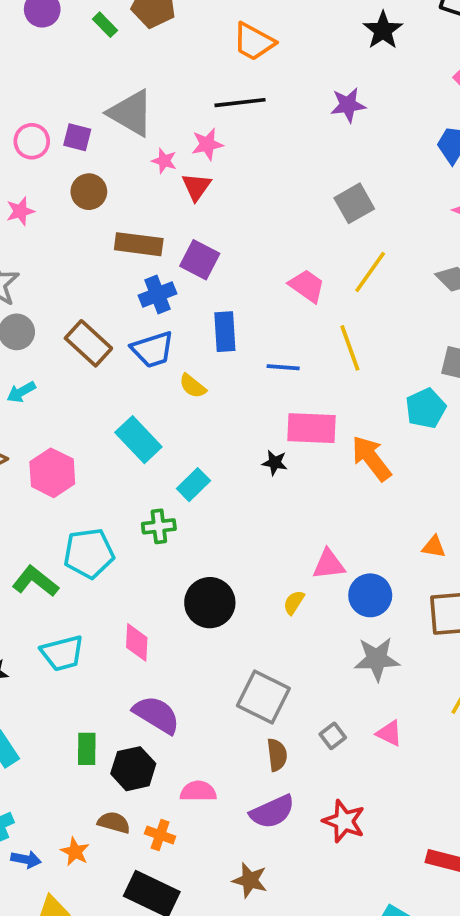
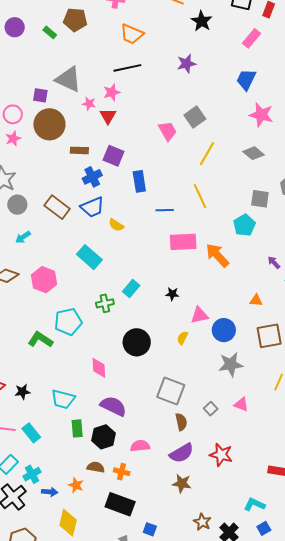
pink circle: (32, 141) -> (13, 114), moved
brown circle: (89, 192) -> (49, 124), size x1.6
brown rectangle: (139, 244) -> (79, 150), size x0.7
pink trapezoid: (307, 286) -> (168, 131), moved, turned 30
blue rectangle: (225, 332) -> (139, 181), moved
black star: (275, 463) -> (172, 294), moved
cyan rectangle: (193, 485) -> (131, 289), moved
cyan trapezoid: (62, 653) -> (63, 399), moved, turned 35
brown star: (250, 880) -> (182, 483), moved

